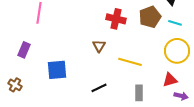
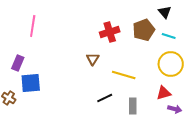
red cross: (116, 19) -> (110, 32), turned -30
blue square: (57, 70) -> (31, 83), moved
black line: (99, 88) -> (105, 98), moved

